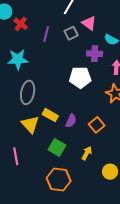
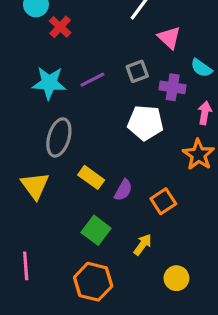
gray square: (71, 33) -> (137, 71), moved
purple line: (46, 34) -> (92, 80), moved, turned 42
yellow triangle: (30, 124) -> (35, 186), moved
pink line: (16, 156) -> (26, 266), moved

